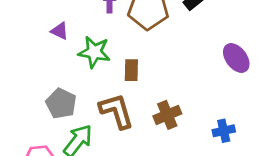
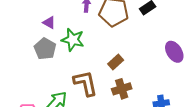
brown rectangle: (131, 70) -> (116, 62), moved, turned 42
gray pentagon: (61, 103) -> (45, 49), moved

